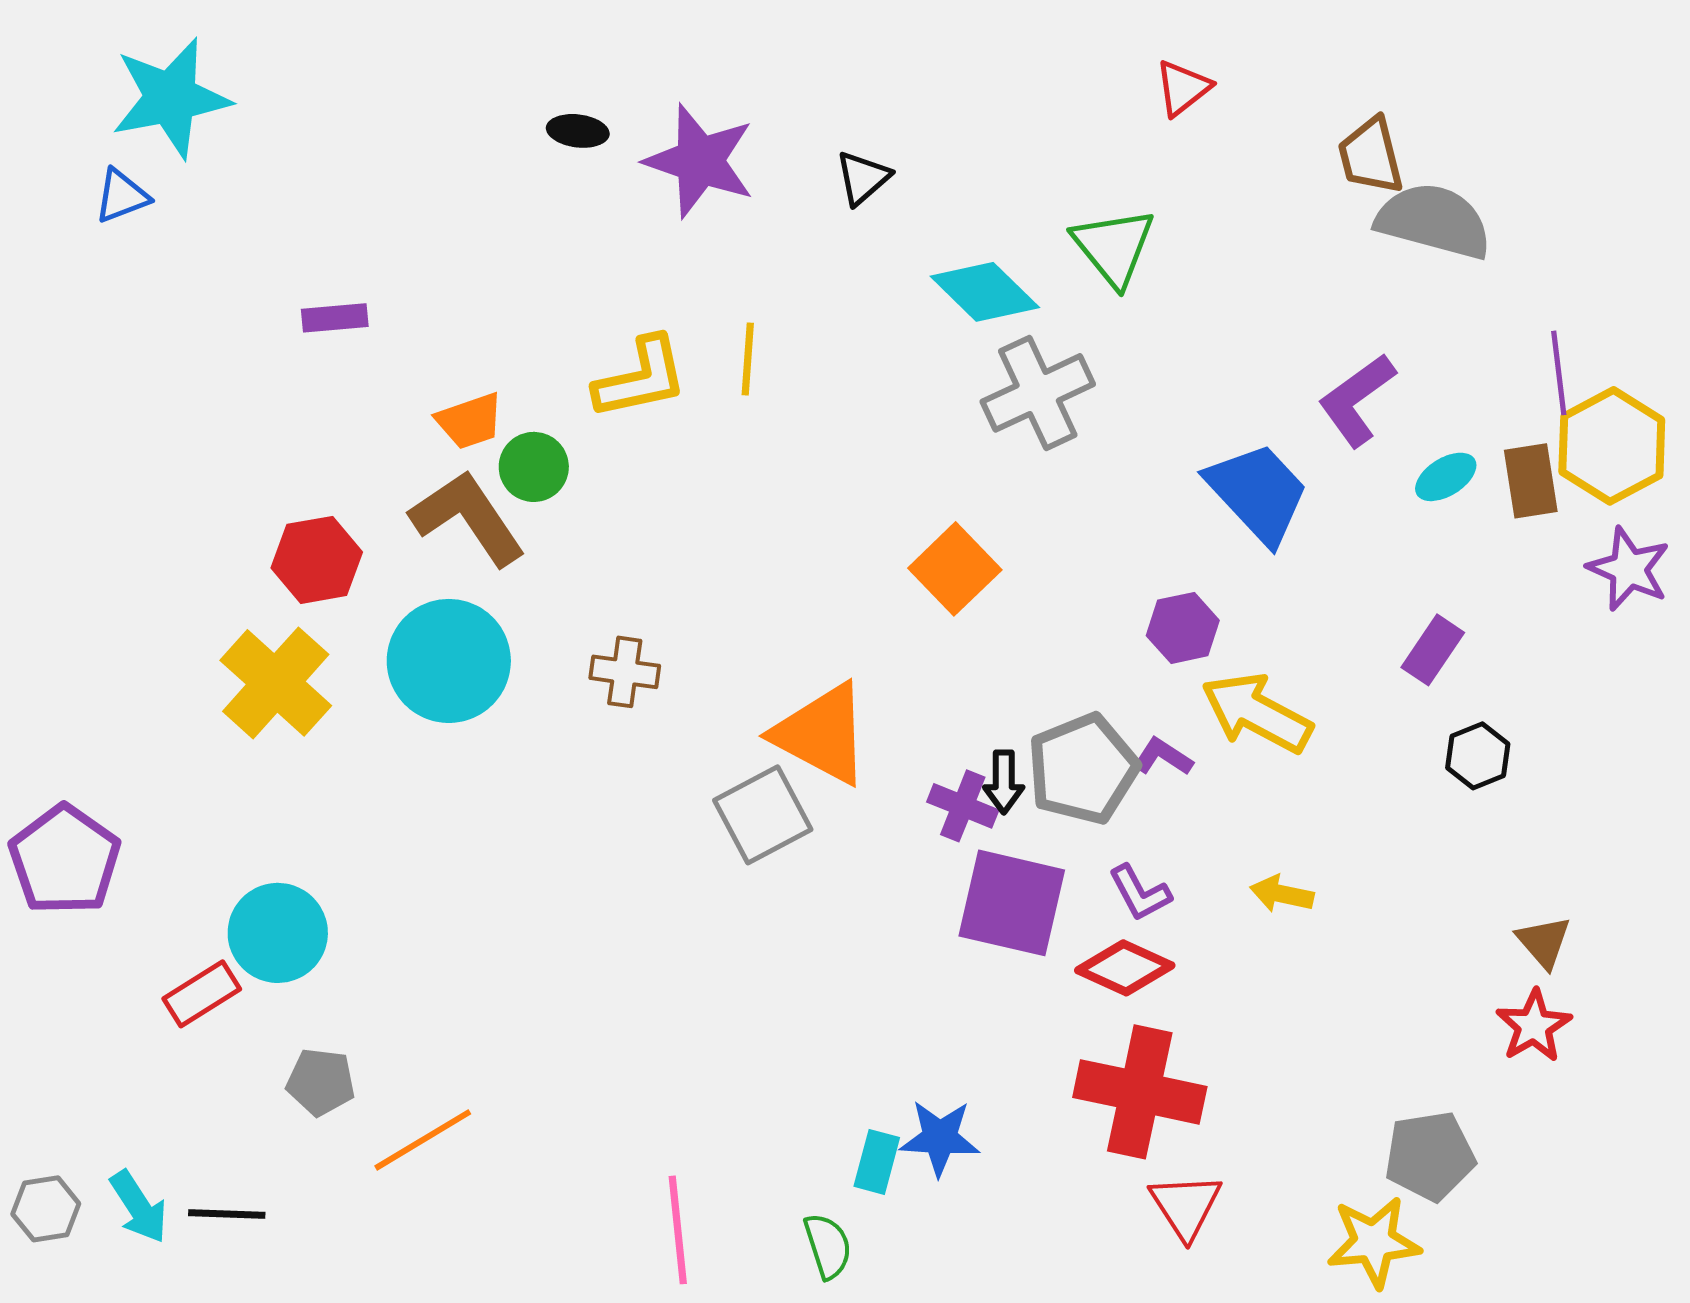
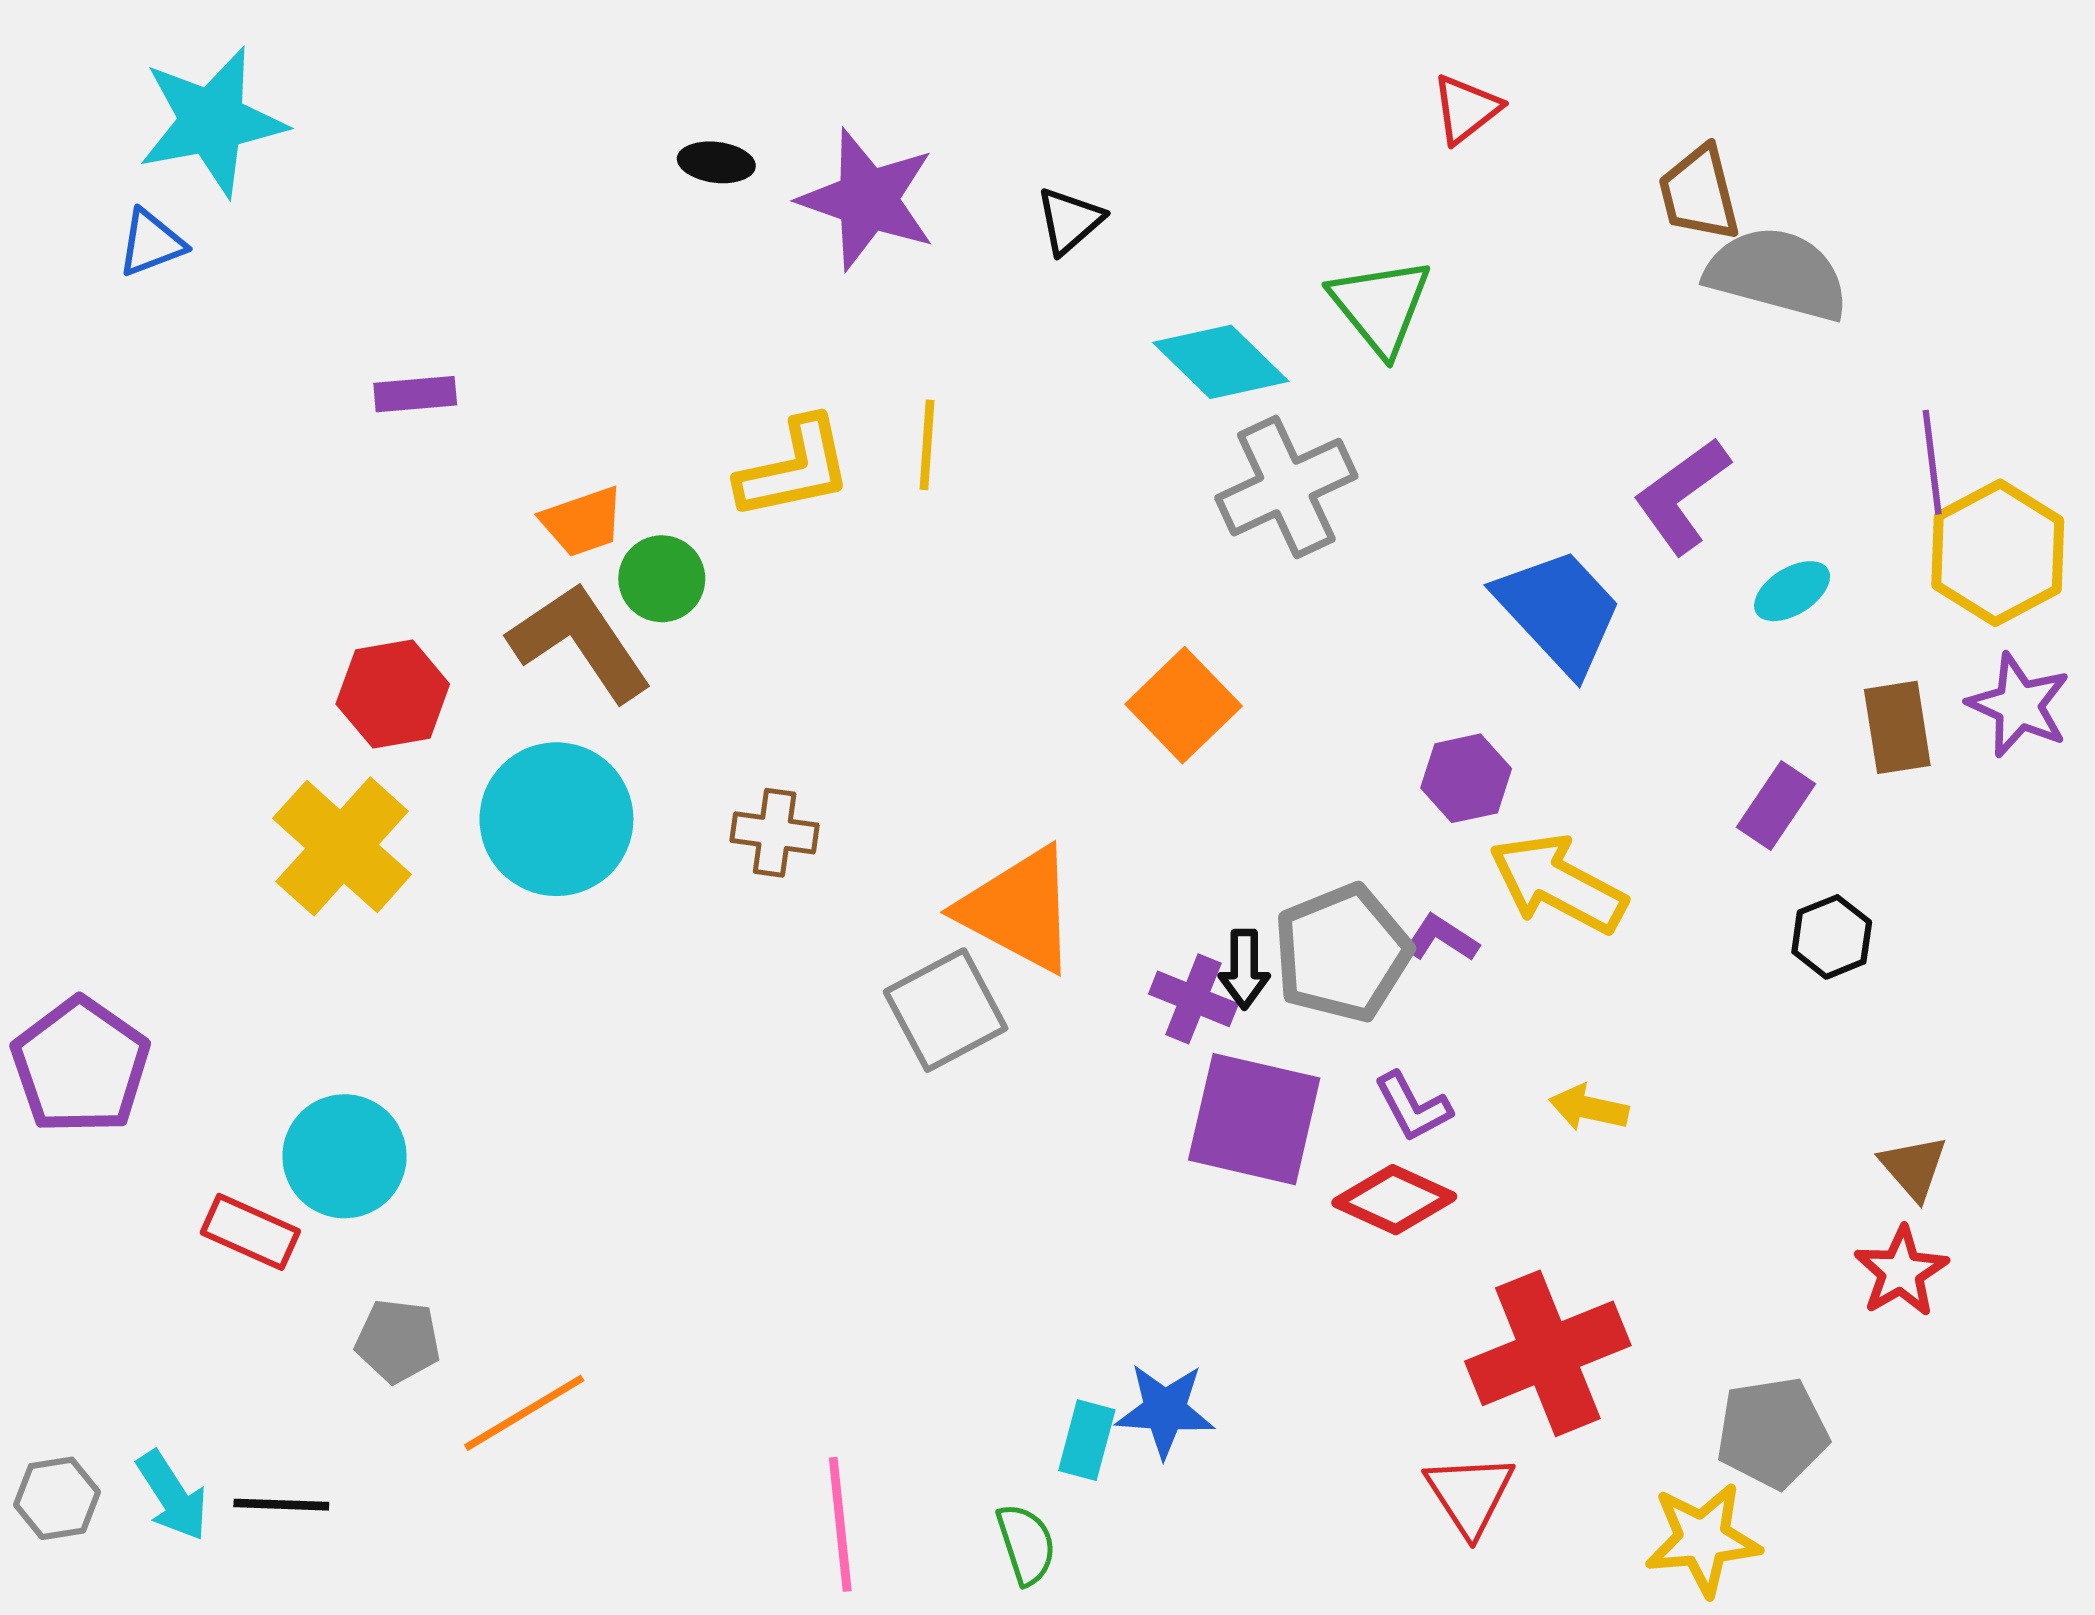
brown rectangle: (1531, 481) -> (1897, 727), moved
red rectangle: (202, 994) -> (250, 1232), turned 56
red cross: (1140, 1092) -> (1548, 1353), moved, turned -34

